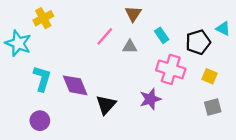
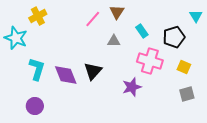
cyan triangle: (223, 28) -> (196, 16), moved, turned 32
pink line: (105, 36) -> (93, 19), moved
black triangle: (106, 105) -> (93, 71), moved

